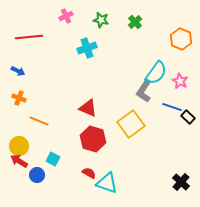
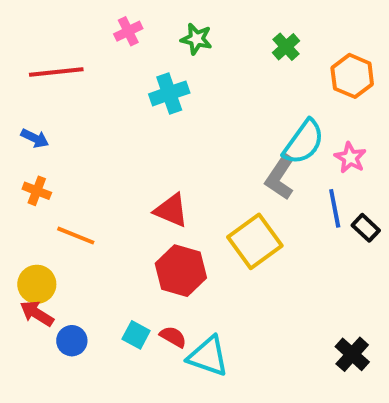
green cross: (135, 22) -> (286, 47), moved
blue line: (172, 107) -> (335, 208), turned 60
cyan square: (53, 159) -> (136, 335), moved

